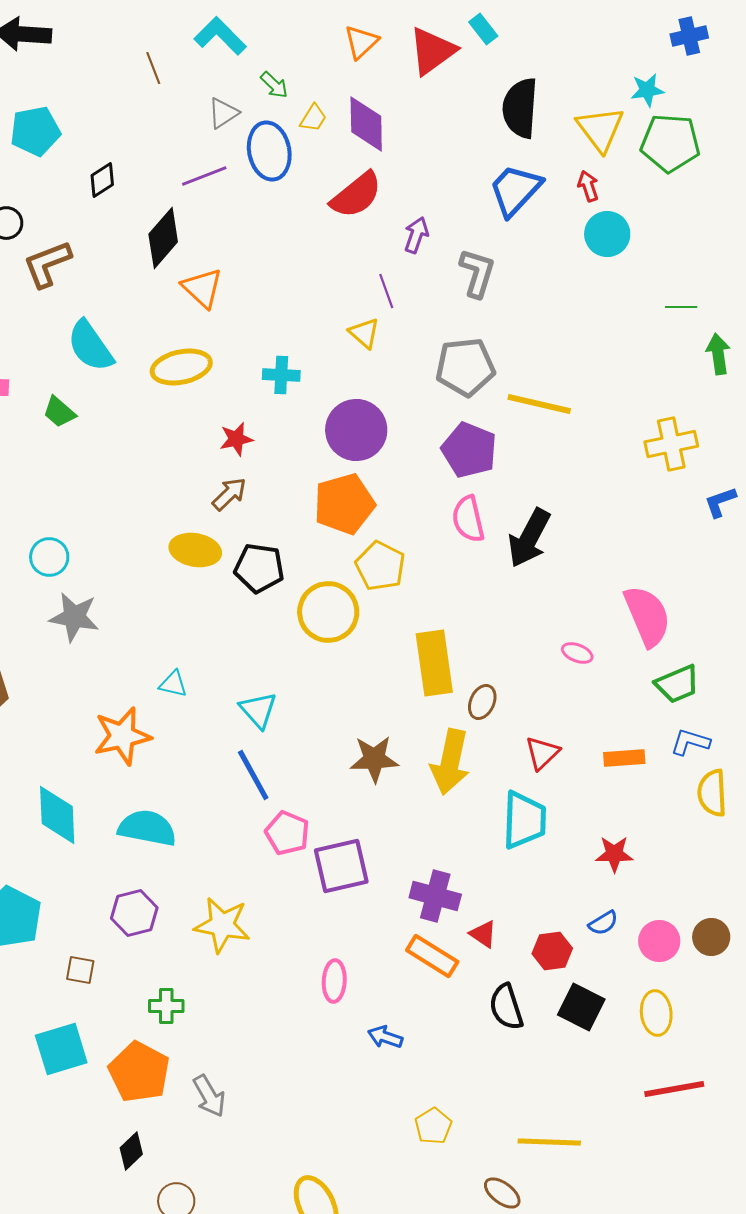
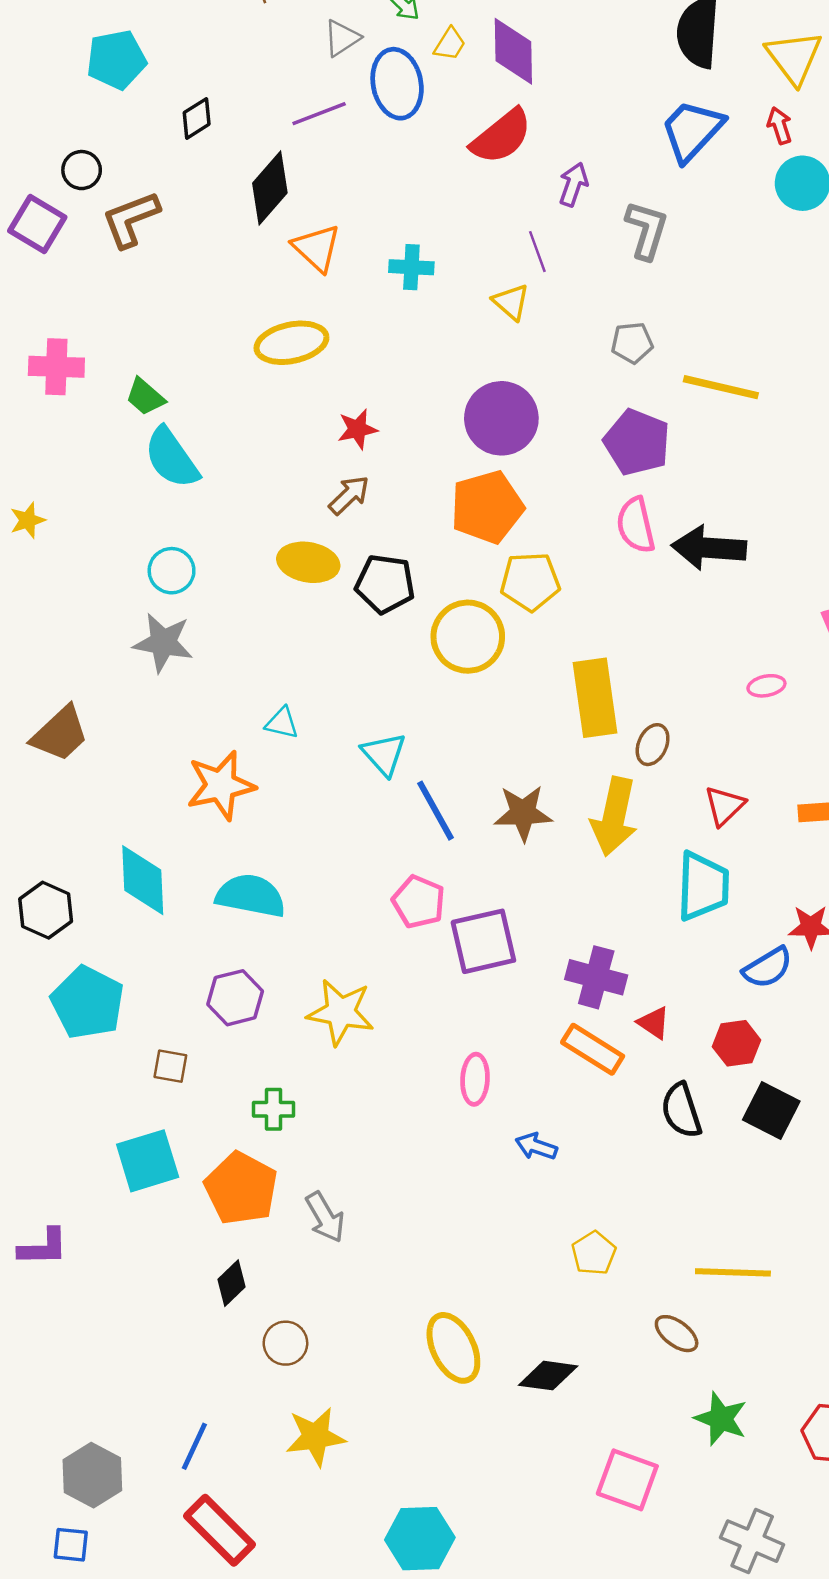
cyan semicircle: (90, 346) -> (172, 458), moved
gray pentagon: (465, 367) -> (632, 343), size x0.6
cyan cross: (281, 375) -> (411, 267), moved
black arrow: (529, 538) -> (709, 548), turned 66
cyan circle: (49, 557) -> (172, 571), moved
yellow pentagon: (380, 566) -> (530, 581), turned -30
pink ellipse: (577, 653) -> (766, 686), turned -32
blue line: (253, 775) -> (435, 811), moved
blue semicircle: (603, 923) -> (768, 968), moved, size x1.4

